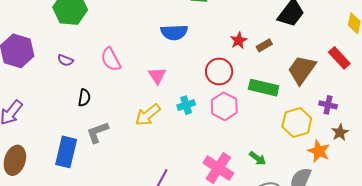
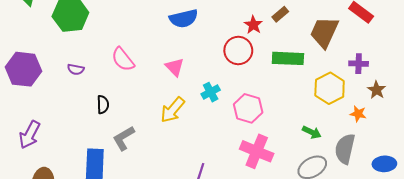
red star: (239, 40) -> (253, 25), moved
pink hexagon: (224, 106) -> (248, 108), moved
orange star: (319, 151) -> (358, 114), size x0.7
green arrow: (258, 158) -> (312, 132), moved

